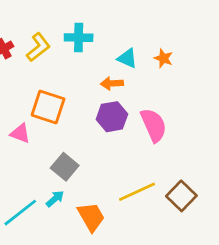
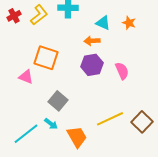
pink semicircle: (154, 125) -> (122, 71), size x0.7
cyan arrow: (55, 199) -> (51, 124), turned 80

